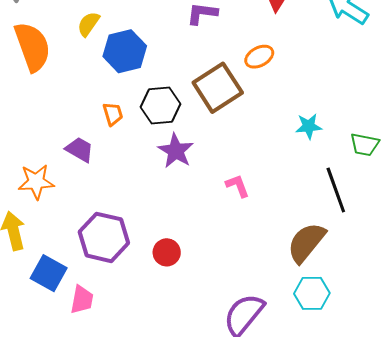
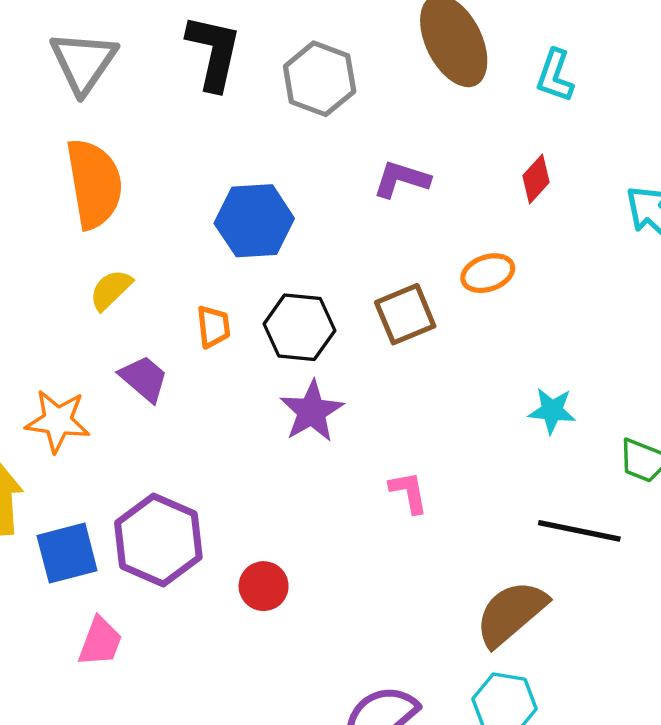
yellow semicircle: (88, 24) -> (111, 290), moved
brown square: (218, 88) -> (405, 314), size x0.7
black line: (336, 190) -> (579, 531), turned -69
blue square: (49, 273) -> (67, 553), moved, turned 36

